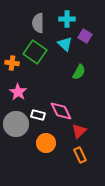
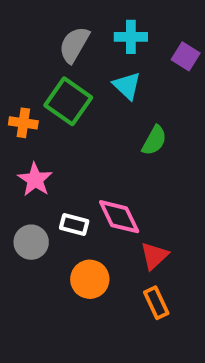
gray semicircle: (38, 23) -> (74, 45), turned 30
purple square: (85, 36) -> (186, 56), moved
gray circle: (16, 124) -> (31, 242), size x0.7

